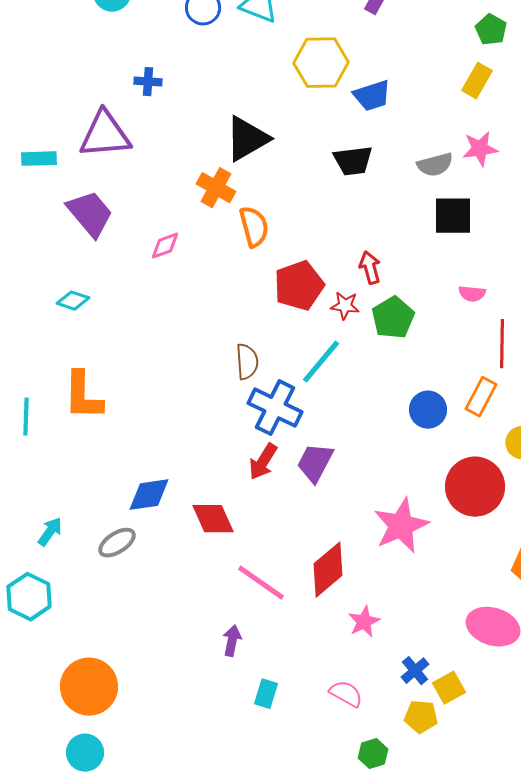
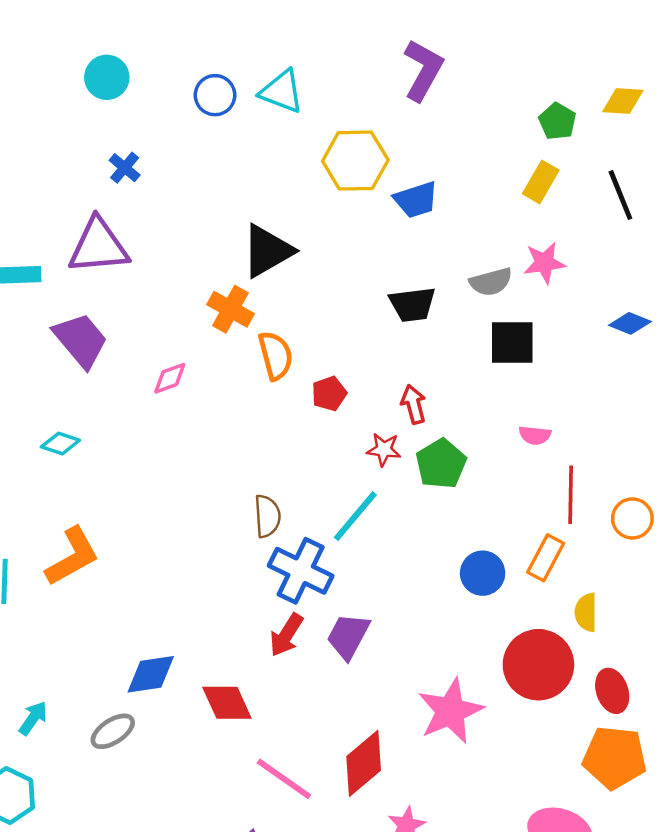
blue cross: (148, 82) -> (125, 168), moved, turned 36
black trapezoid: (353, 161) -> (412, 304), moved
red pentagon: (299, 286) -> (329, 394), moved, size x0.6
orange L-shape: (83, 396) -> (72, 557), turned -120

